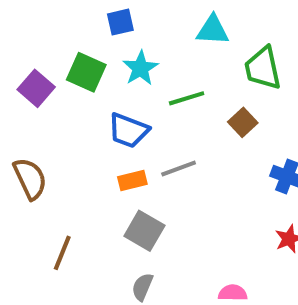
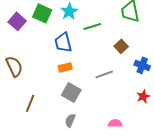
brown square: (243, 122) -> (121, 46), moved
blue trapezoid: (128, 130) -> (63, 42), turned 55
gray line: (179, 169) -> (104, 74), moved

